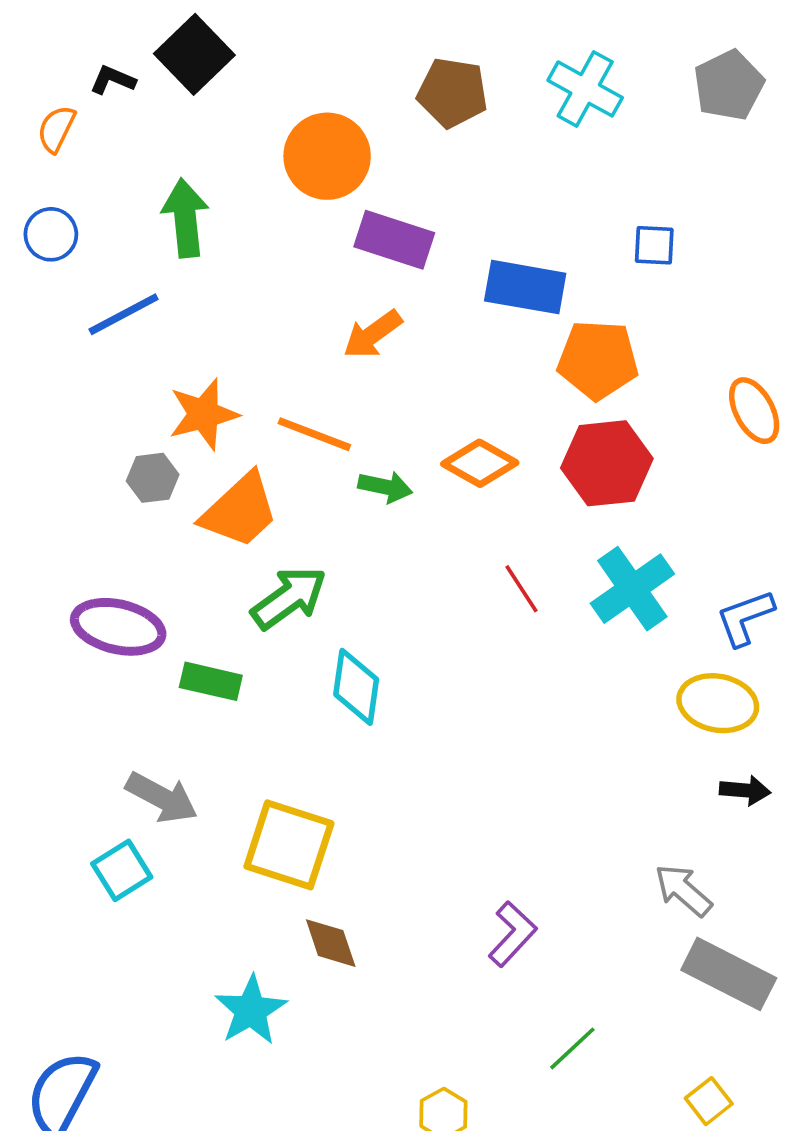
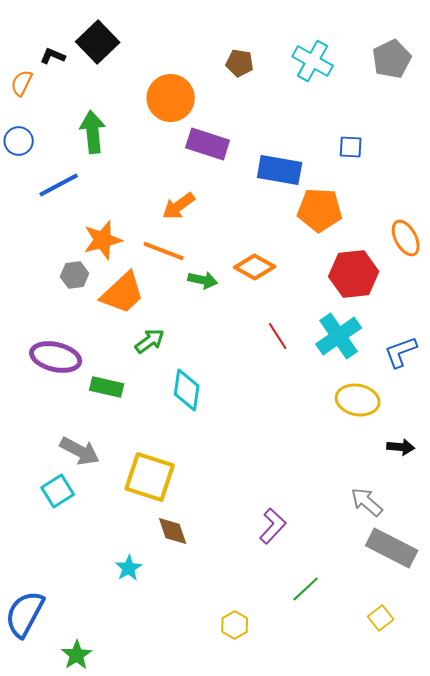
brown pentagon: (452, 93) -> (240, 63), size x0.7
orange arrow: (373, 334) -> (179, 206), moved
red hexagon: (607, 463) -> (354, 274), moved
green arrow: (289, 598) -> (150, 341), size x0.7
yellow ellipse: (718, 703) -> (358, 400), moved
cyan star: (251, 1010) -> (129, 568), size x0.7

